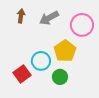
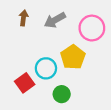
green circle: (60, 77) -> (62, 94), moved

